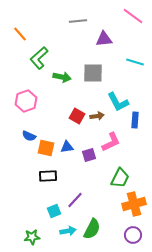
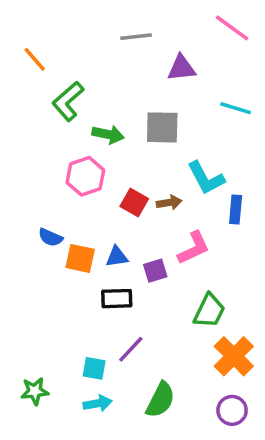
pink hexagon: (26, 101) -> (85, 176), moved
black rectangle: (48, 176) -> (117, 299), moved
orange cross: (134, 204) -> (234, 356), turned -30
cyan square: (54, 211) -> (94, 368), turned 32
cyan arrow: (68, 231) -> (98, 403), moved
green star: (32, 237) -> (35, 391), moved

